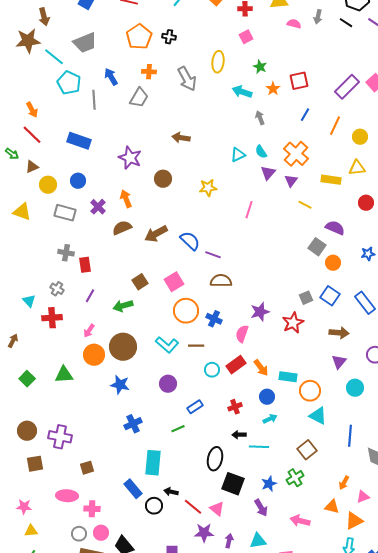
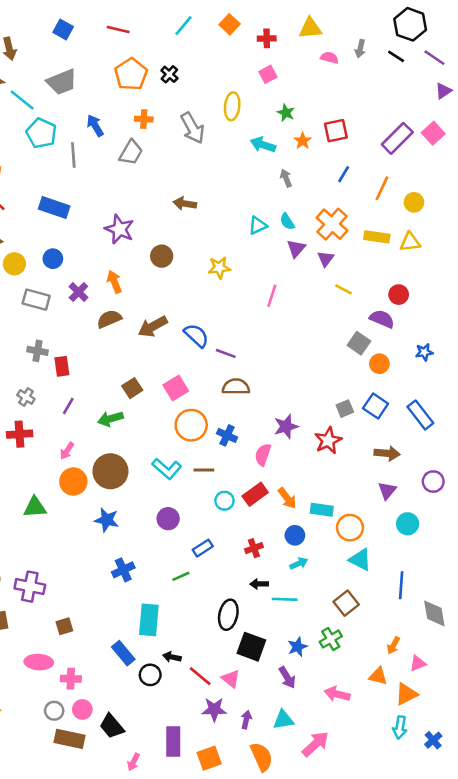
black cross: (169, 37) -> (169, 74), turned 32
yellow rectangle: (331, 180) -> (377, 237), moved
red circle: (366, 203) -> (399, 295), moved

